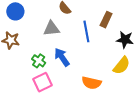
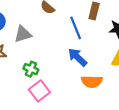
gray triangle: (51, 29) -> (23, 34), moved
blue arrow: (62, 57) -> (77, 57), moved

